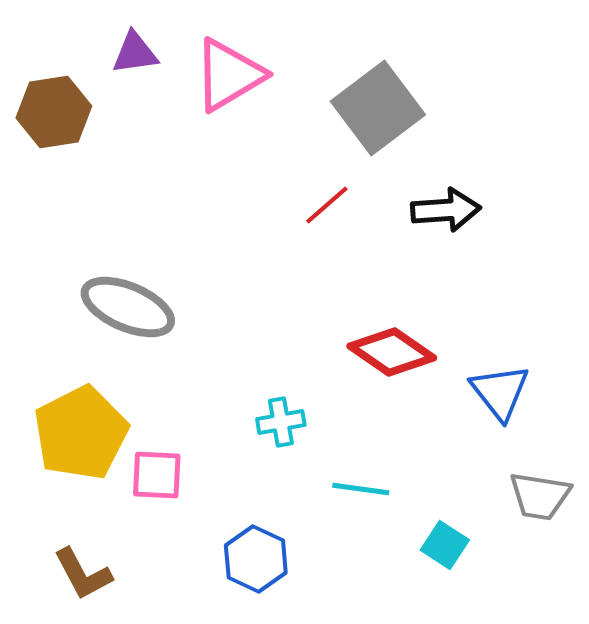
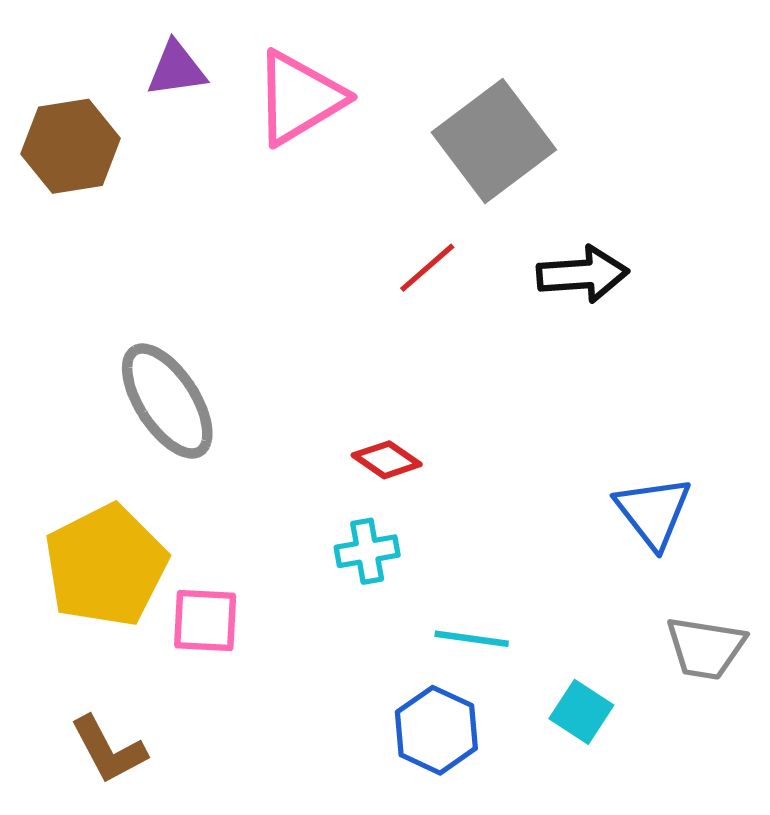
gray ellipse: (128, 307) -> (167, 401), turned 34
red diamond: (392, 352) -> (387, 460), moved, size x0.6
blue hexagon: (256, 559) -> (436, 730), moved

